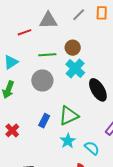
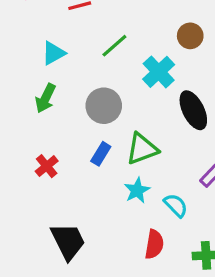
brown circle: (73, 48) -> (190, 36), moved
green line: (47, 55) -> (114, 46), turned -42
gray circle: (42, 80) -> (104, 106), moved

